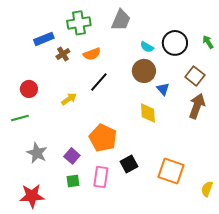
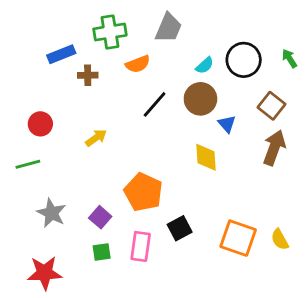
cyan semicircle: (147, 47) -> (205, 65), turned -72
brown cross: (63, 54) -> (88, 75), turned 32
orange semicircle: (92, 54) -> (138, 64), moved
black line: (99, 82) -> (155, 104), moved
yellow semicircle: (207, 189) -> (280, 239), moved, turned -49

